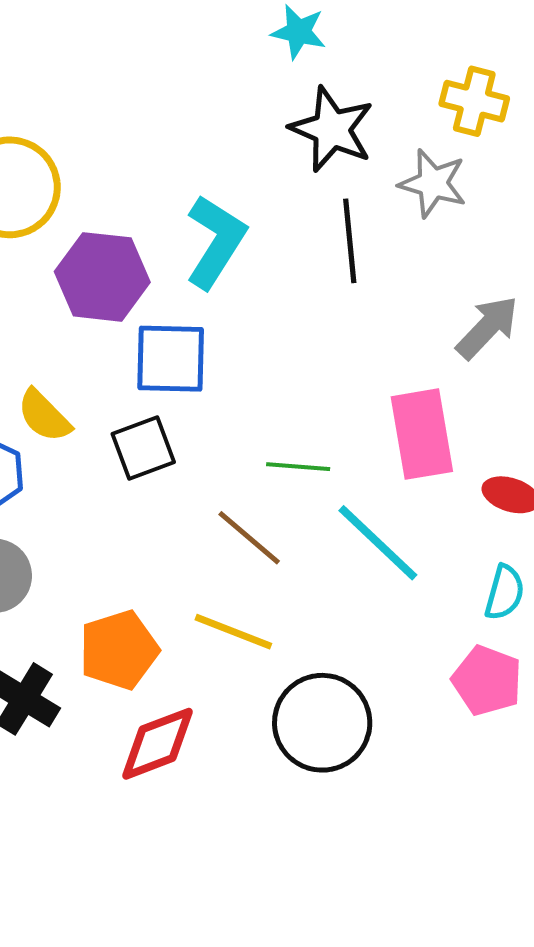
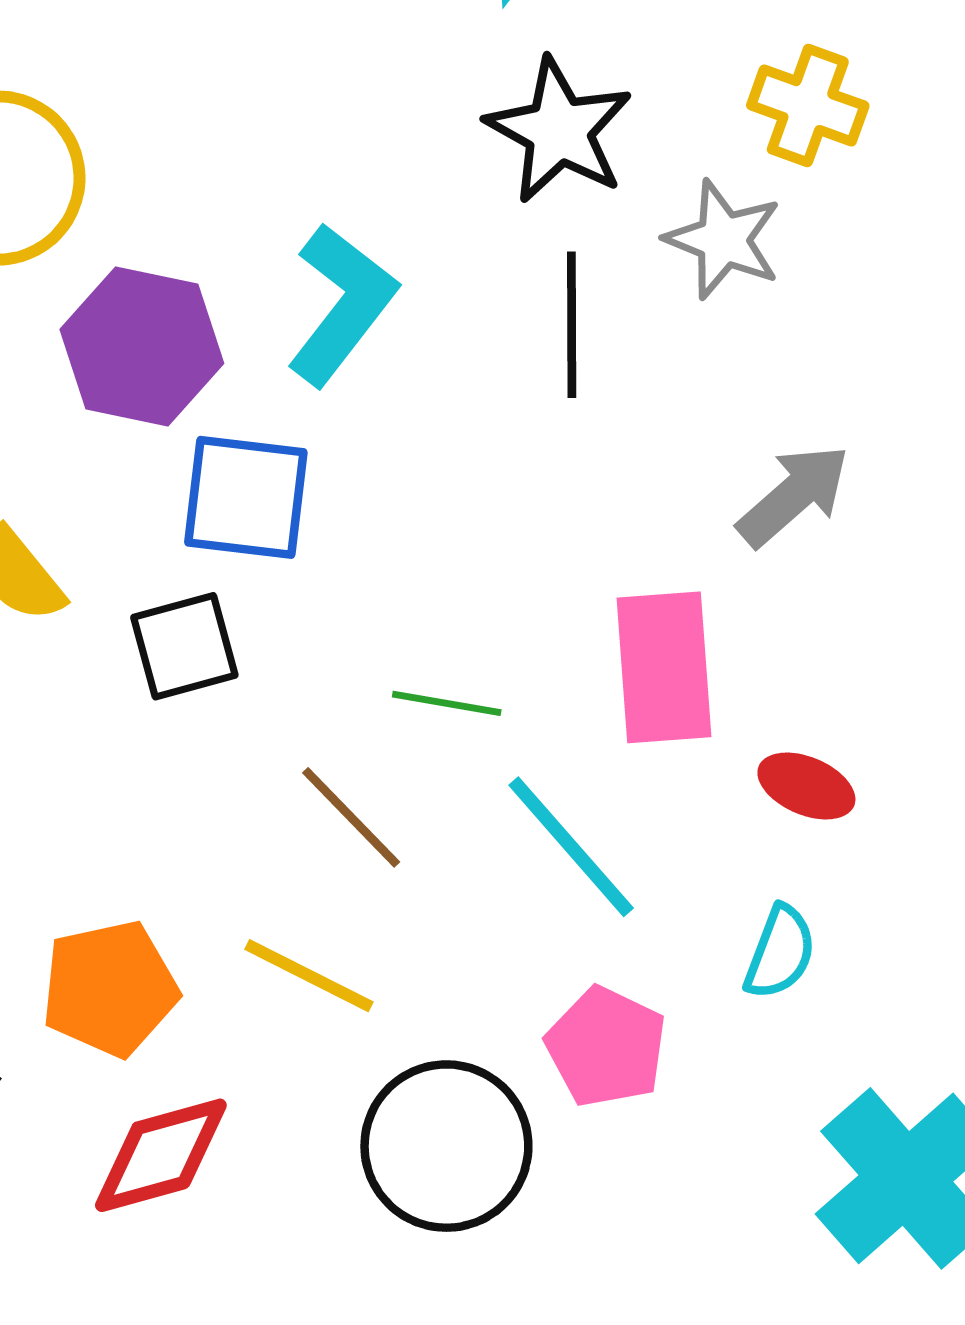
pink pentagon: (487, 681) -> (606, 1047), moved

